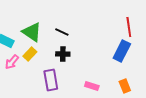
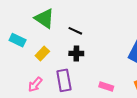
green triangle: (32, 32) -> (44, 18), moved
pink arrow: (12, 62) -> (35, 84), moved

